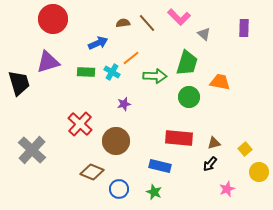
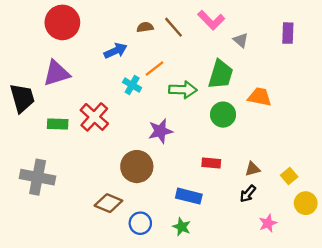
green rectangle: (86, 72) -> (58, 124), moved
purple star: (124, 104) -> (160, 131), moved, size x1.5
red cross: (80, 124) -> (94, 117), moved
red rectangle: (179, 138) -> (211, 163), size x0.6
gray cross: (32, 150) -> (38, 177), turned -32

